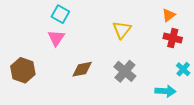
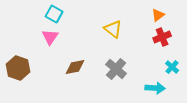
yellow triangle: (122, 30) -> (113, 29), turned -30
red cross: (173, 38) -> (162, 37), turned -36

